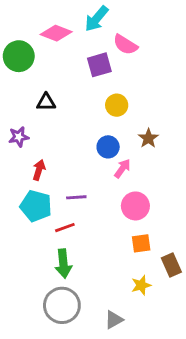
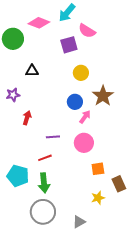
brown star: (148, 138) -> (103, 96), size x1.5
cyan pentagon: (36, 206) -> (18, 176), moved
pink circle: (135, 206) -> (84, 143), moved

